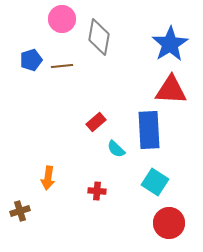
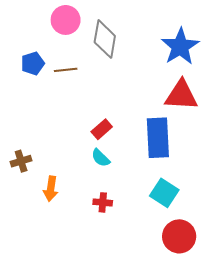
cyan semicircle: (116, 149) -> (101, 158), moved
brown cross: (20, 211) -> (21, 161), moved

